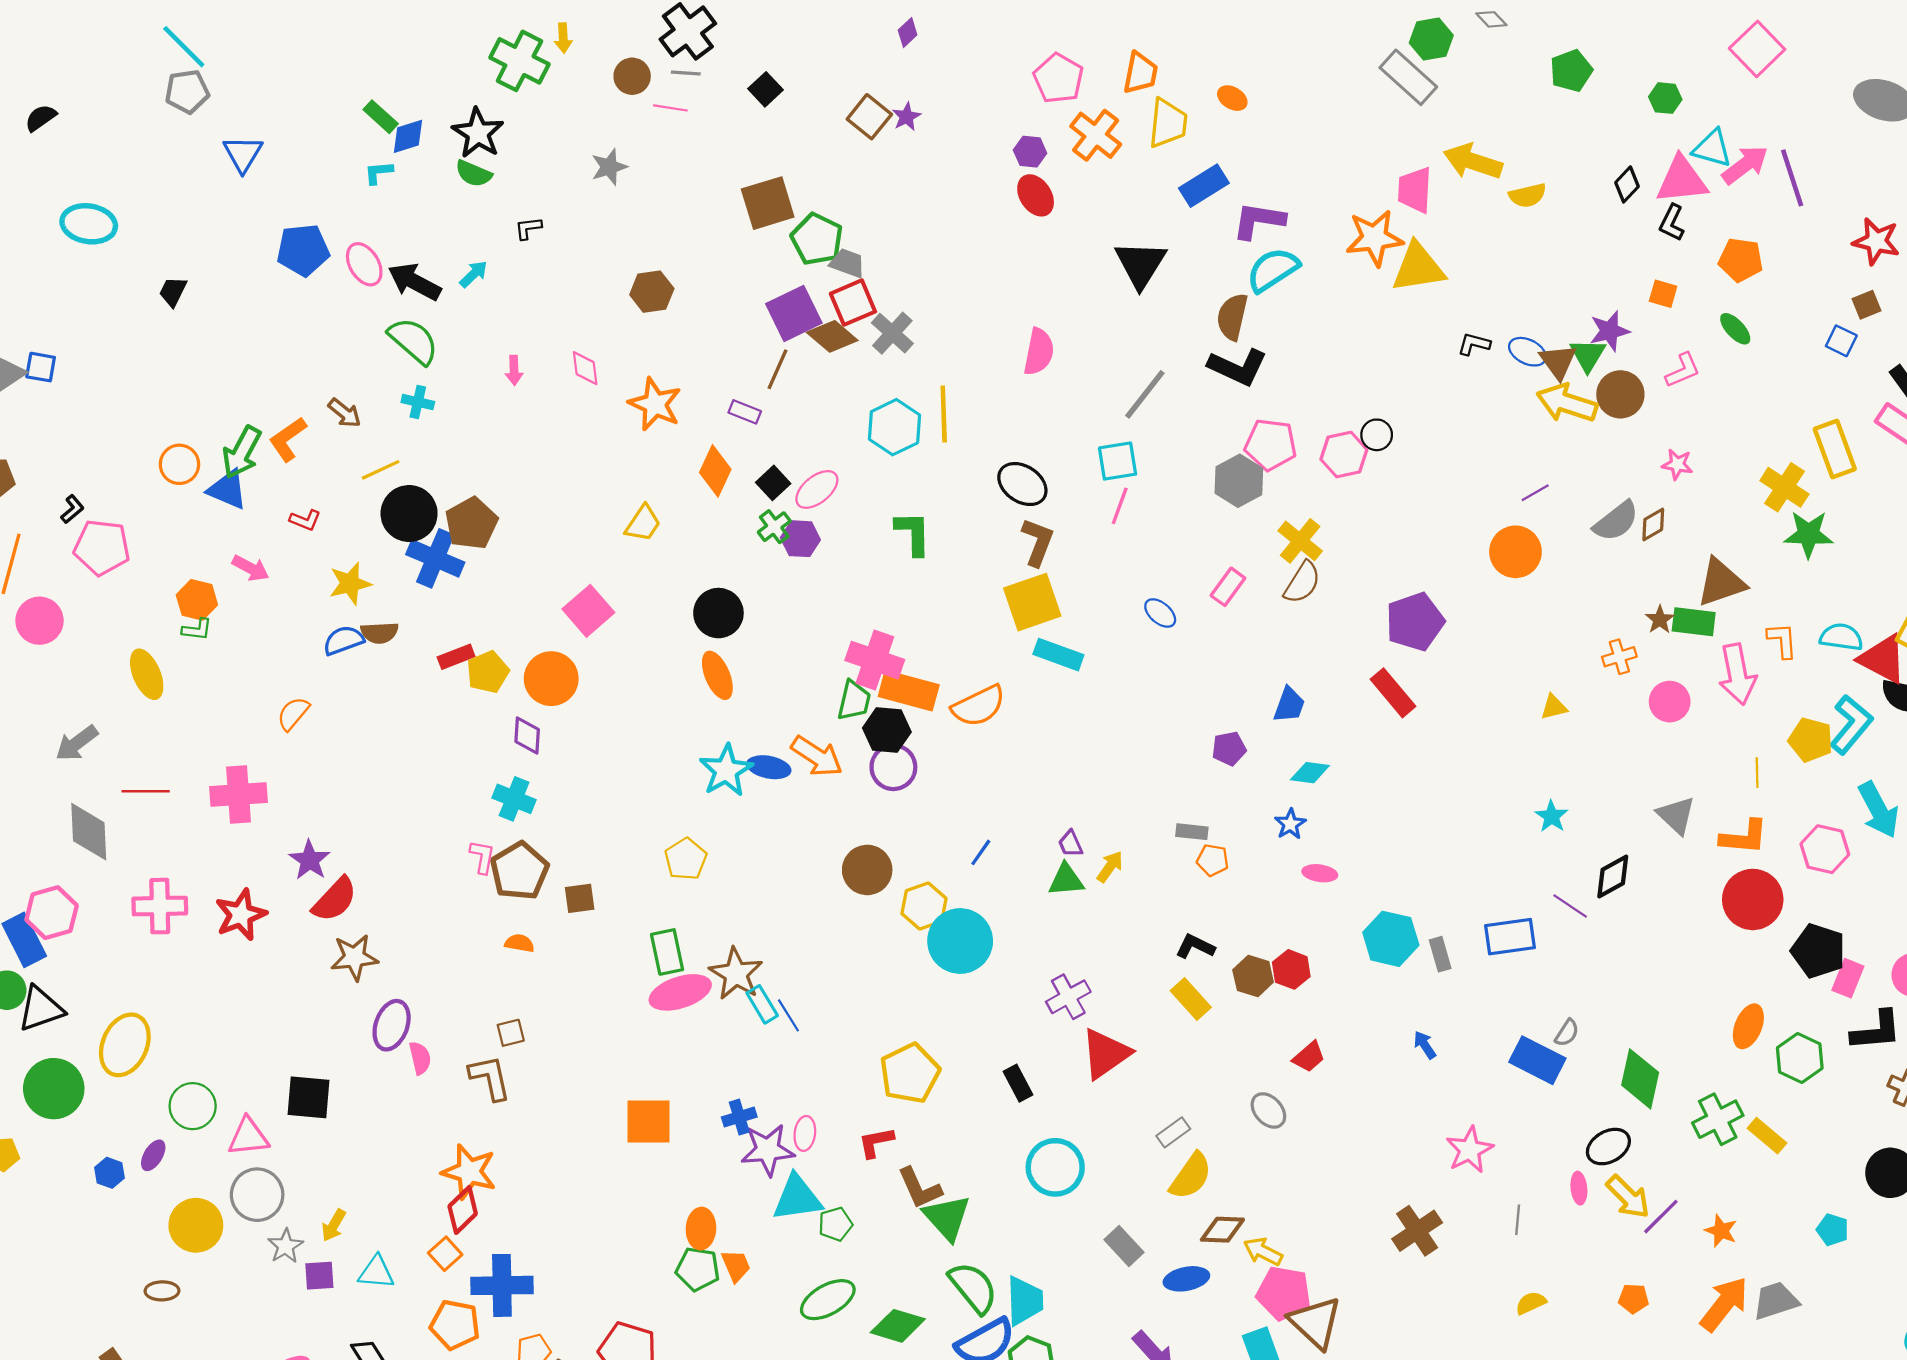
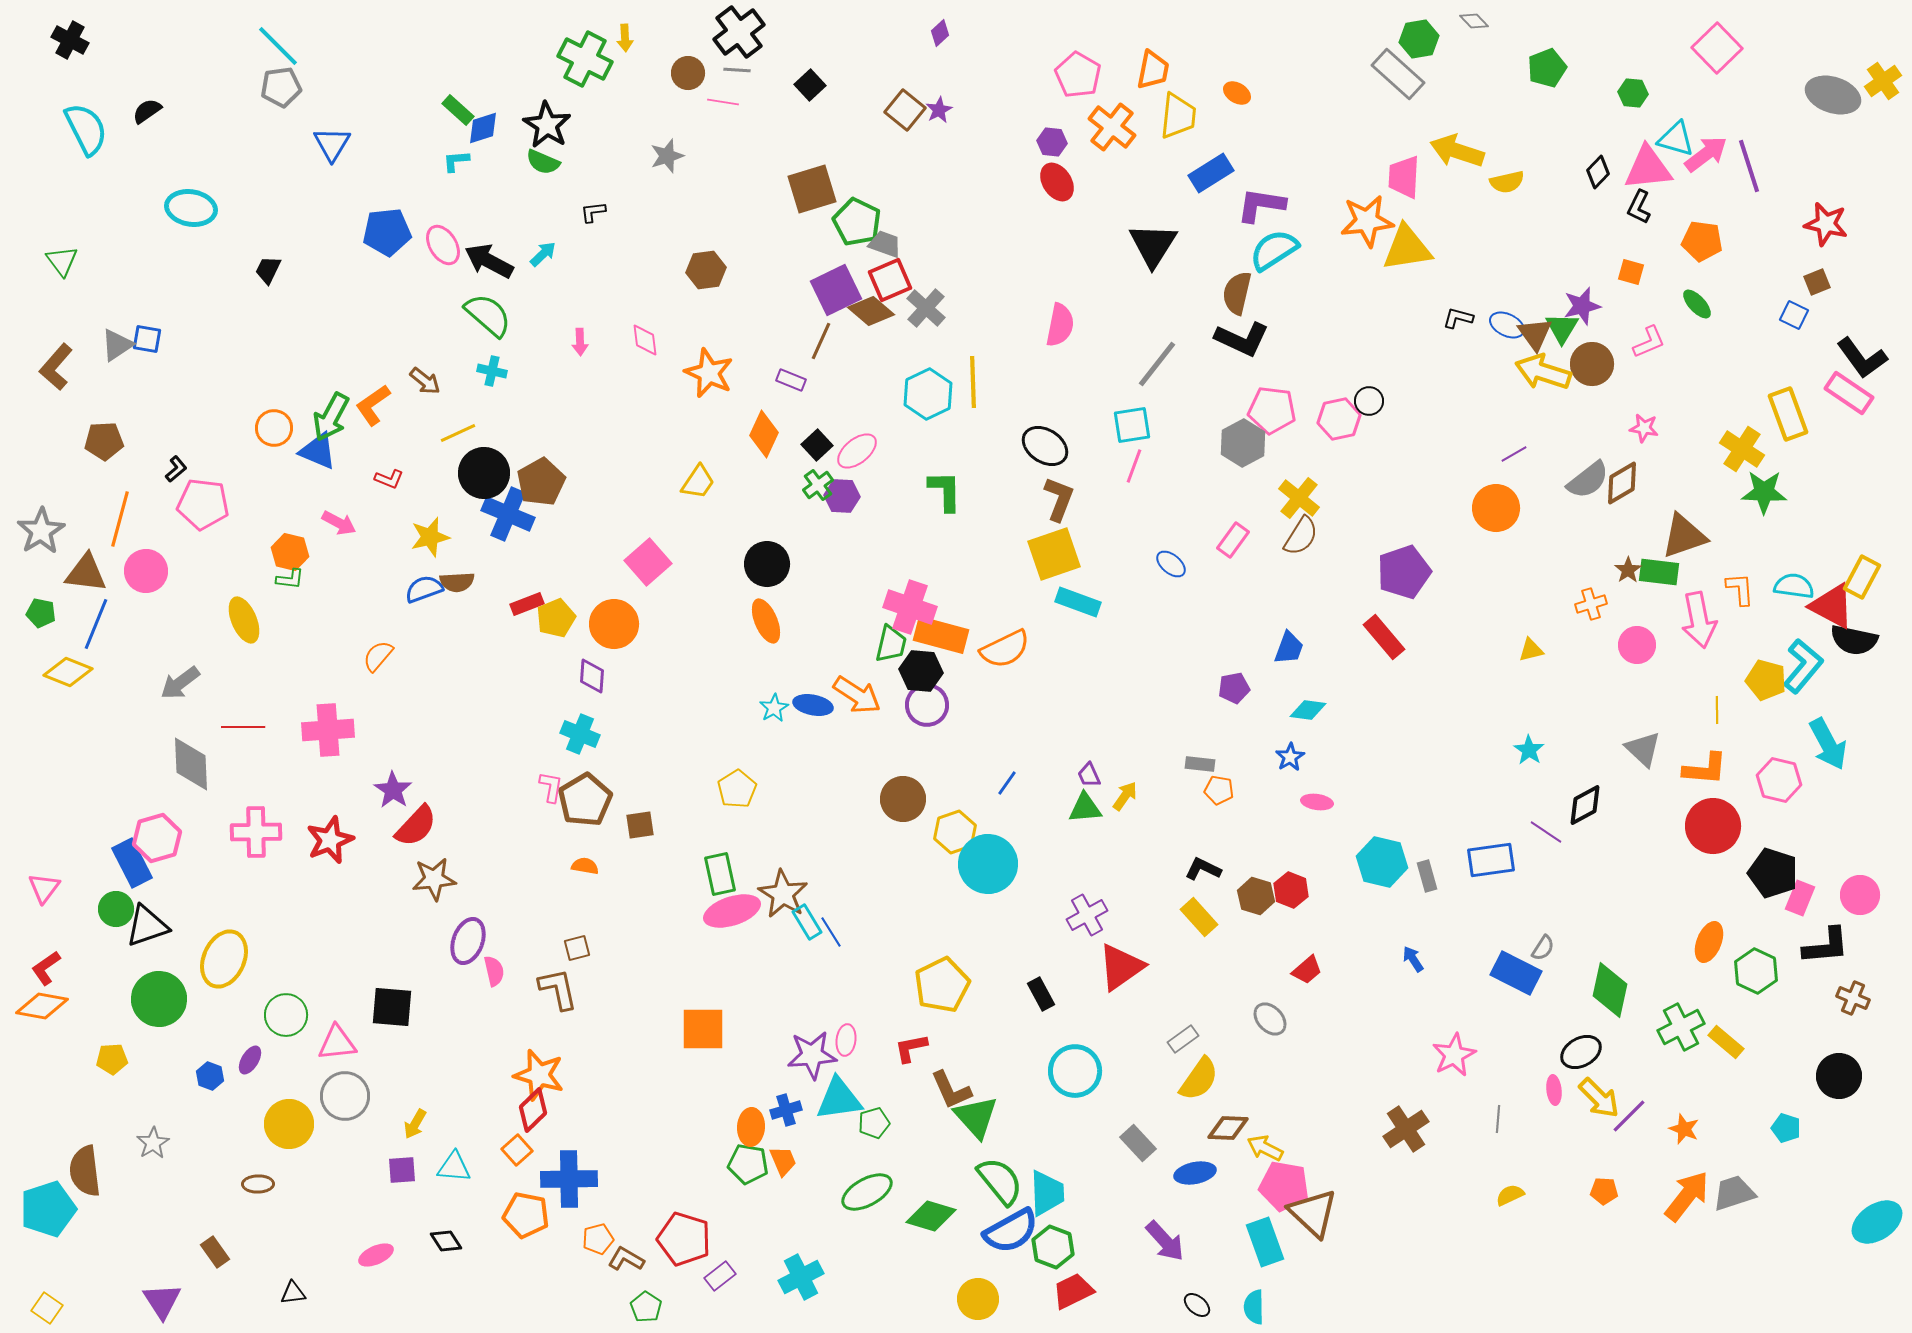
brown diamond: (1653, 524) -> (1622, 483), size x1.4
cyan star: (726, 770) -> (774, 708), size x0.6
blue cross: (739, 1117) -> (786, 1110), moved
gray star: (286, 1246) -> (153, 1143), moved

